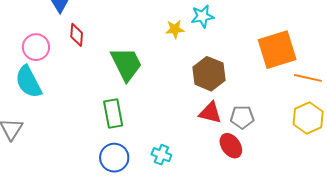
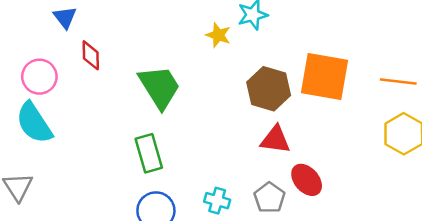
yellow star: (175, 29) -> (218, 35), turned 30
orange square: (277, 50) -> (324, 76), moved, turned 33
gray pentagon: (242, 117) -> (269, 198), moved, turned -30

